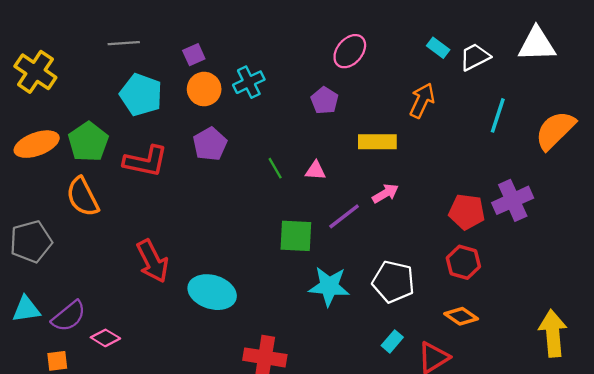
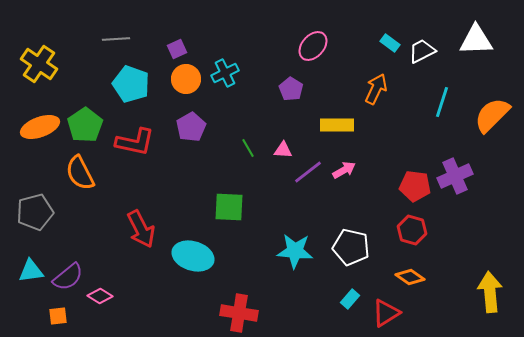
purple line: (344, 216) -> (308, 172), moved
green square: (296, 236) -> (229, 207), moved

